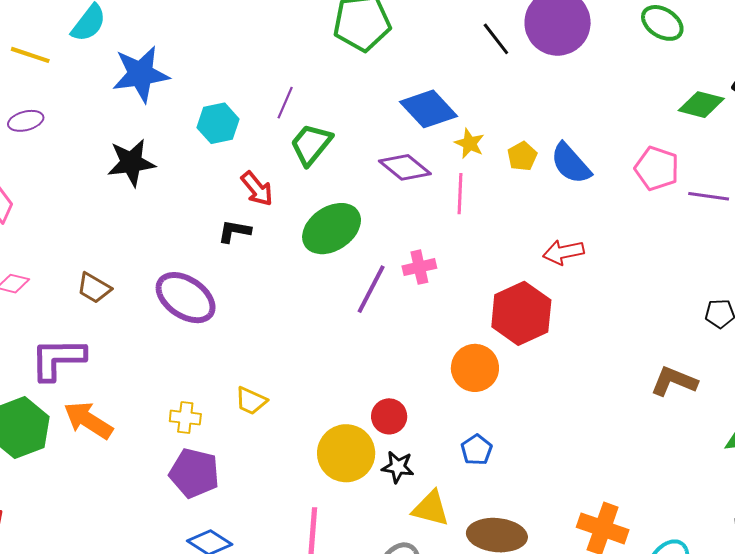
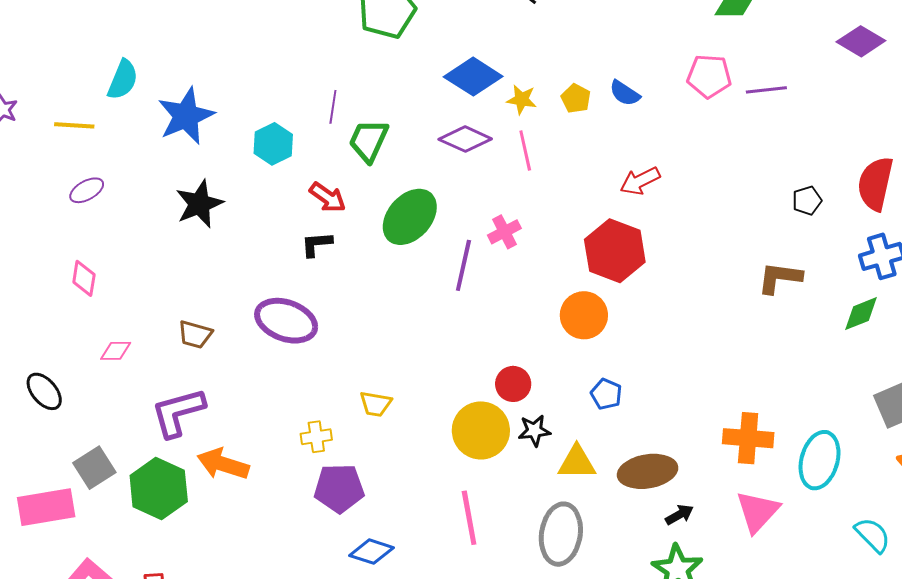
blue semicircle: (571, 163) -> (625, 93), size x0.7

